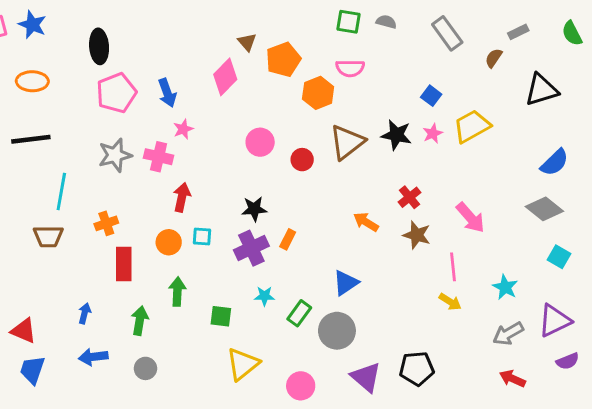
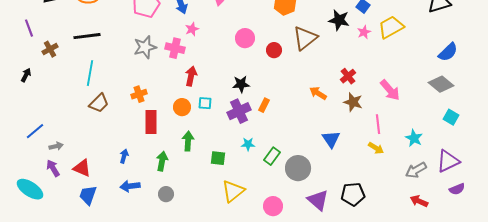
black star: (396, 135) -> (339, 20), moved
cyan line: (61, 191) -> (90, 73), moved
brown trapezoid: (48, 236) -> (99, 103), turned -45
blue triangle: (346, 283) -> (331, 139), moved, turned -30

